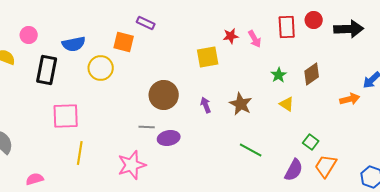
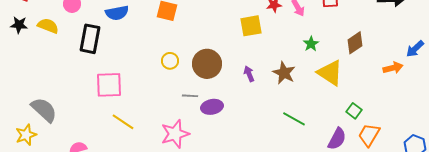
yellow circle: (101, 68) -> (170, 61), moved, size x0.7
green star: (279, 75) -> (311, 44), moved
yellow triangle: (287, 104) -> (330, 73), size x1.8
yellow line: (80, 153) -> (123, 122), turned -65

